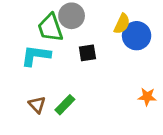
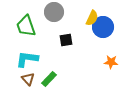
green trapezoid: (50, 28) -> (26, 26), moved
cyan L-shape: (36, 56) -> (27, 59), moved
orange star: (147, 97) -> (111, 62), moved

